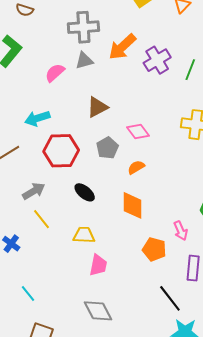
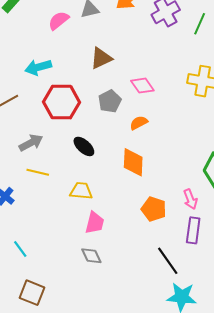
yellow line: (42, 219) -> (38, 172), turned -40
pink arrow: (181, 231) -> (190, 199), moved
gray diamond: (98, 311) -> (91, 256), moved, size x0.7

